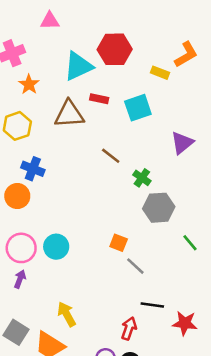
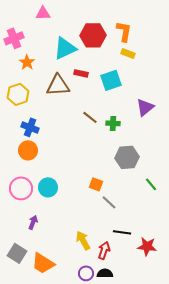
orange L-shape: (186, 55) -> (124, 31), moved, turned -50
green cross: (142, 178) -> (113, 123), moved, turned -32
orange circle: (17, 196) -> (28, 150), moved
purple arrow: (20, 279) -> (33, 222), moved
yellow arrow: (67, 314) -> (83, 240), moved

